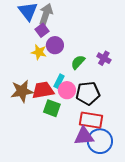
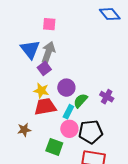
purple circle: (55, 45) -> (66, 88), moved
cyan rectangle: (59, 81) -> (68, 112), moved
red trapezoid: (43, 90) -> (45, 107), moved
brown star: (22, 91) -> (24, 130), size x0.6

